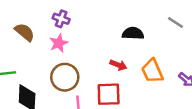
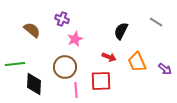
black semicircle: (133, 33) -> (121, 31), turned -66
pink star: (59, 43) -> (75, 39), moved

